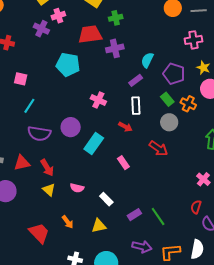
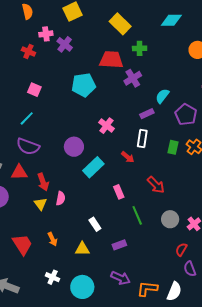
pink cross: (58, 16) -> (46, 34), moved
purple cross: (115, 48) -> (133, 78), turned -30
cyan pentagon: (68, 65) -> (84, 85), turned -30
green rectangle: (167, 99) -> (173, 147), moved, turned 40
cyan line: (29, 106) -> (27, 118), moved
gray circle: (169, 122) -> (170, 219), moved
purple semicircle: (39, 134) -> (28, 146), moved
pink semicircle: (77, 188) -> (61, 198), moved, turned -104
green line: (158, 217) -> (137, 215), moved

